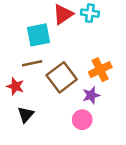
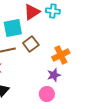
brown square: (62, 77) -> (31, 44), moved, size x0.7

